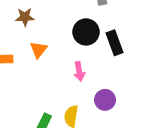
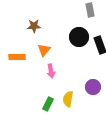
pink arrow: (79, 71) -> (51, 71), moved

